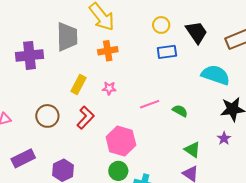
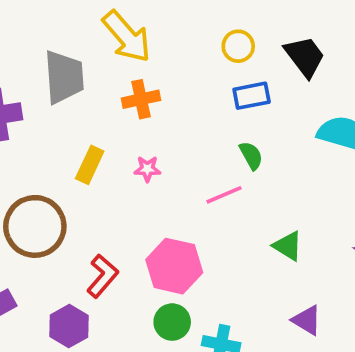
green semicircle: (180, 111) -> (251, 156), moved, turned 35
brown circle: (47, 116) -> (35, 226), size x1.4
red L-shape: (85, 118) -> (102, 276), moved
green triangle: (192, 150) -> (288, 246), moved

